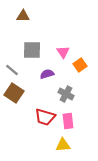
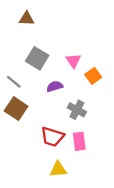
gray square: (32, 50) -> (37, 58), turned 30
yellow triangle: (63, 145) -> (58, 169), moved

